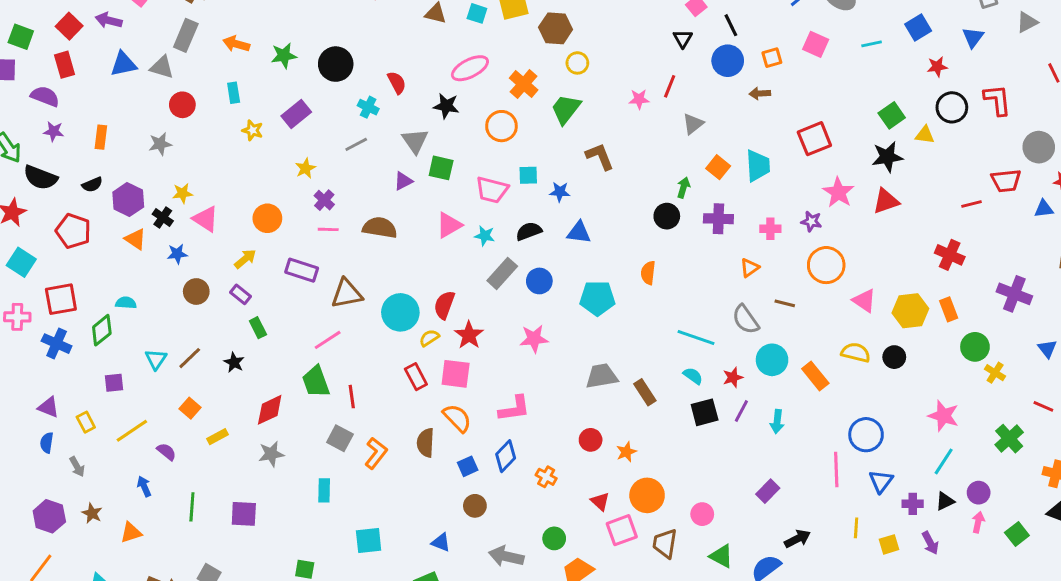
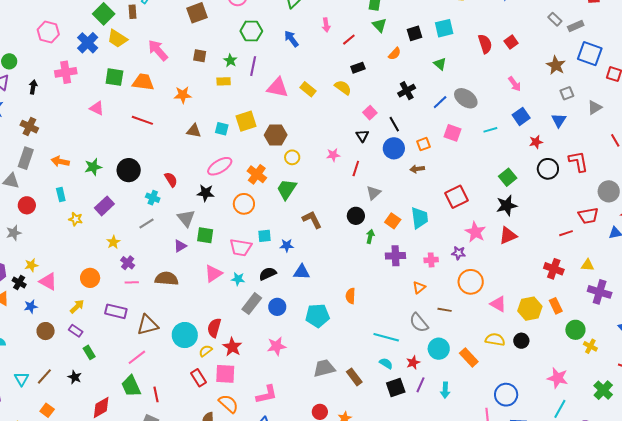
pink star: (639, 99) -> (333, 155), moved
yellow triangle: (925, 135) -> (588, 265), moved
black circle: (667, 216) -> (356, 216), moved

